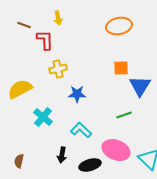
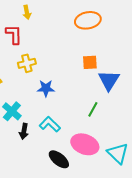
green line: (124, 115) -> (93, 109), turned -42
black arrow: (62, 155) -> (24, 131), moved
black ellipse: (90, 165) -> (59, 159), turned 55

